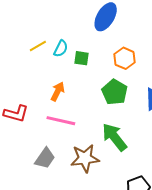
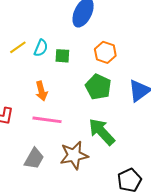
orange arrow: (58, 92) -> (41, 91), turned 144

